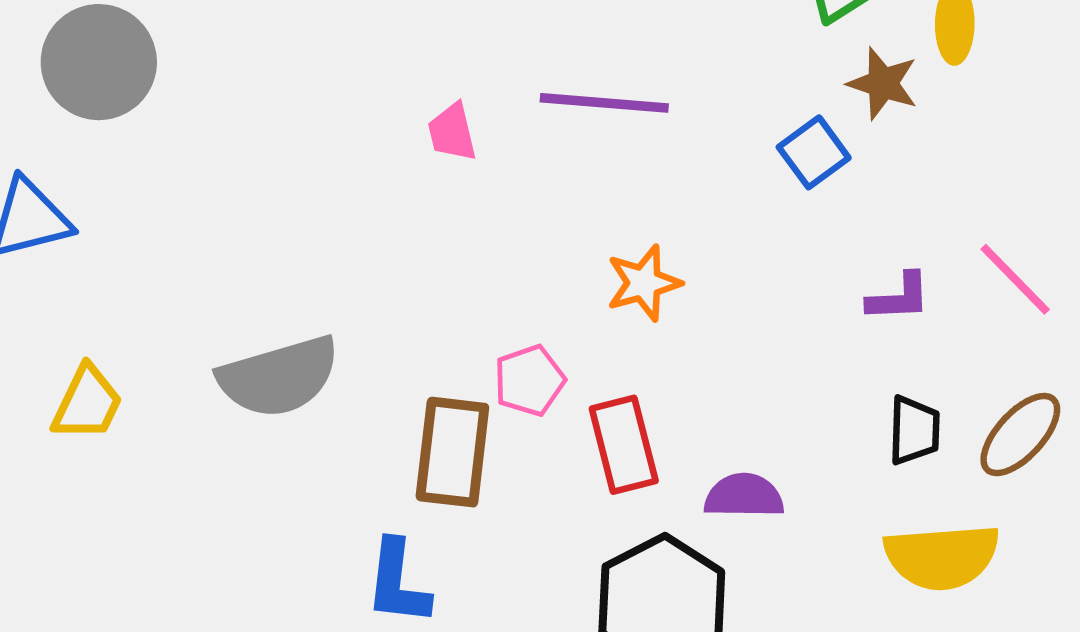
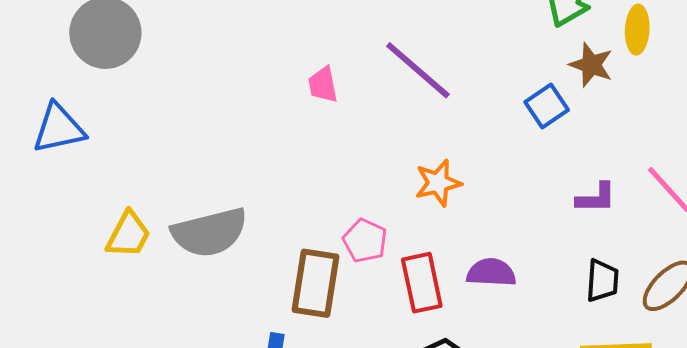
purple line: (604, 103) -> (418, 70), turned 34
pink pentagon: (529, 380) -> (365, 241), turned -30
yellow trapezoid: (87, 403) -> (128, 235), moved
purple semicircle: (744, 496) -> (491, 273), moved

